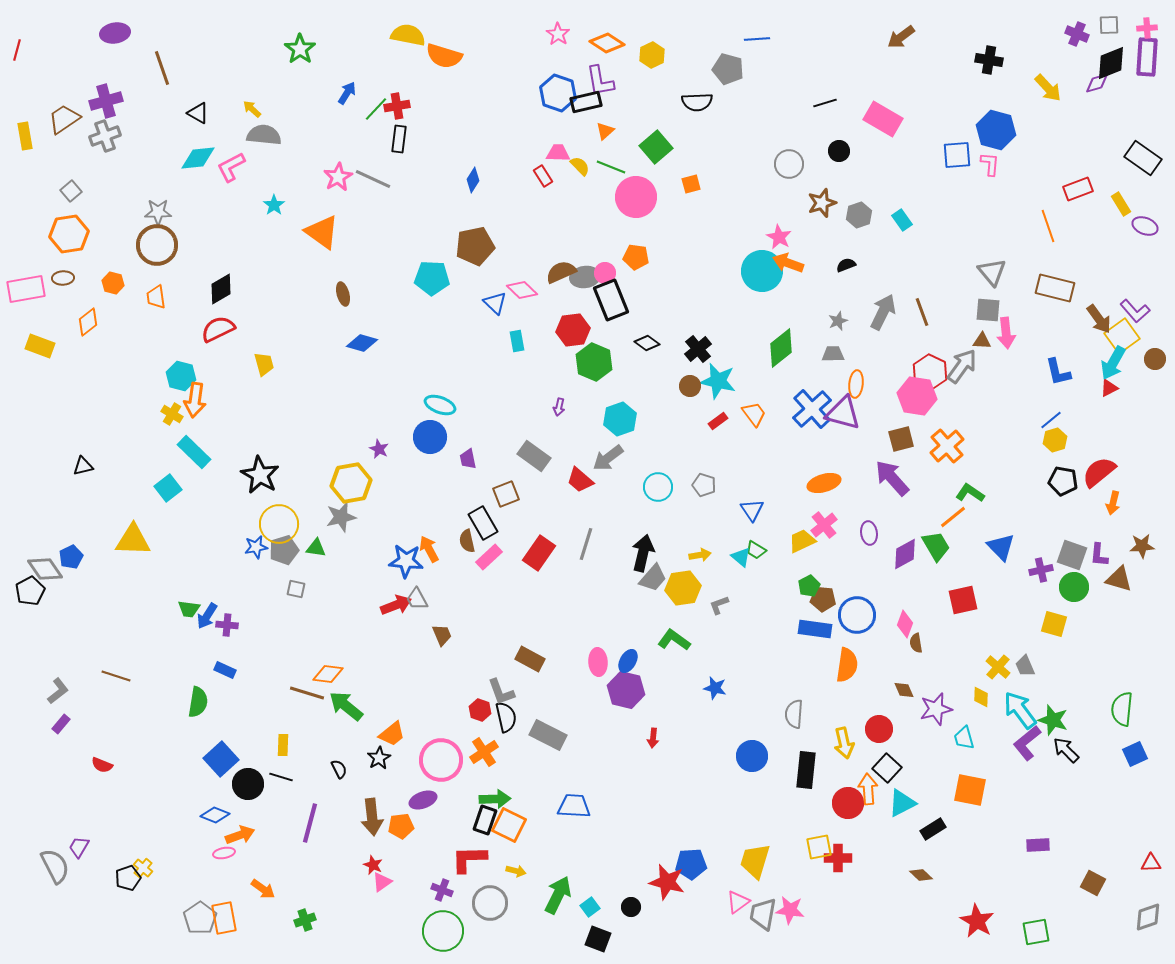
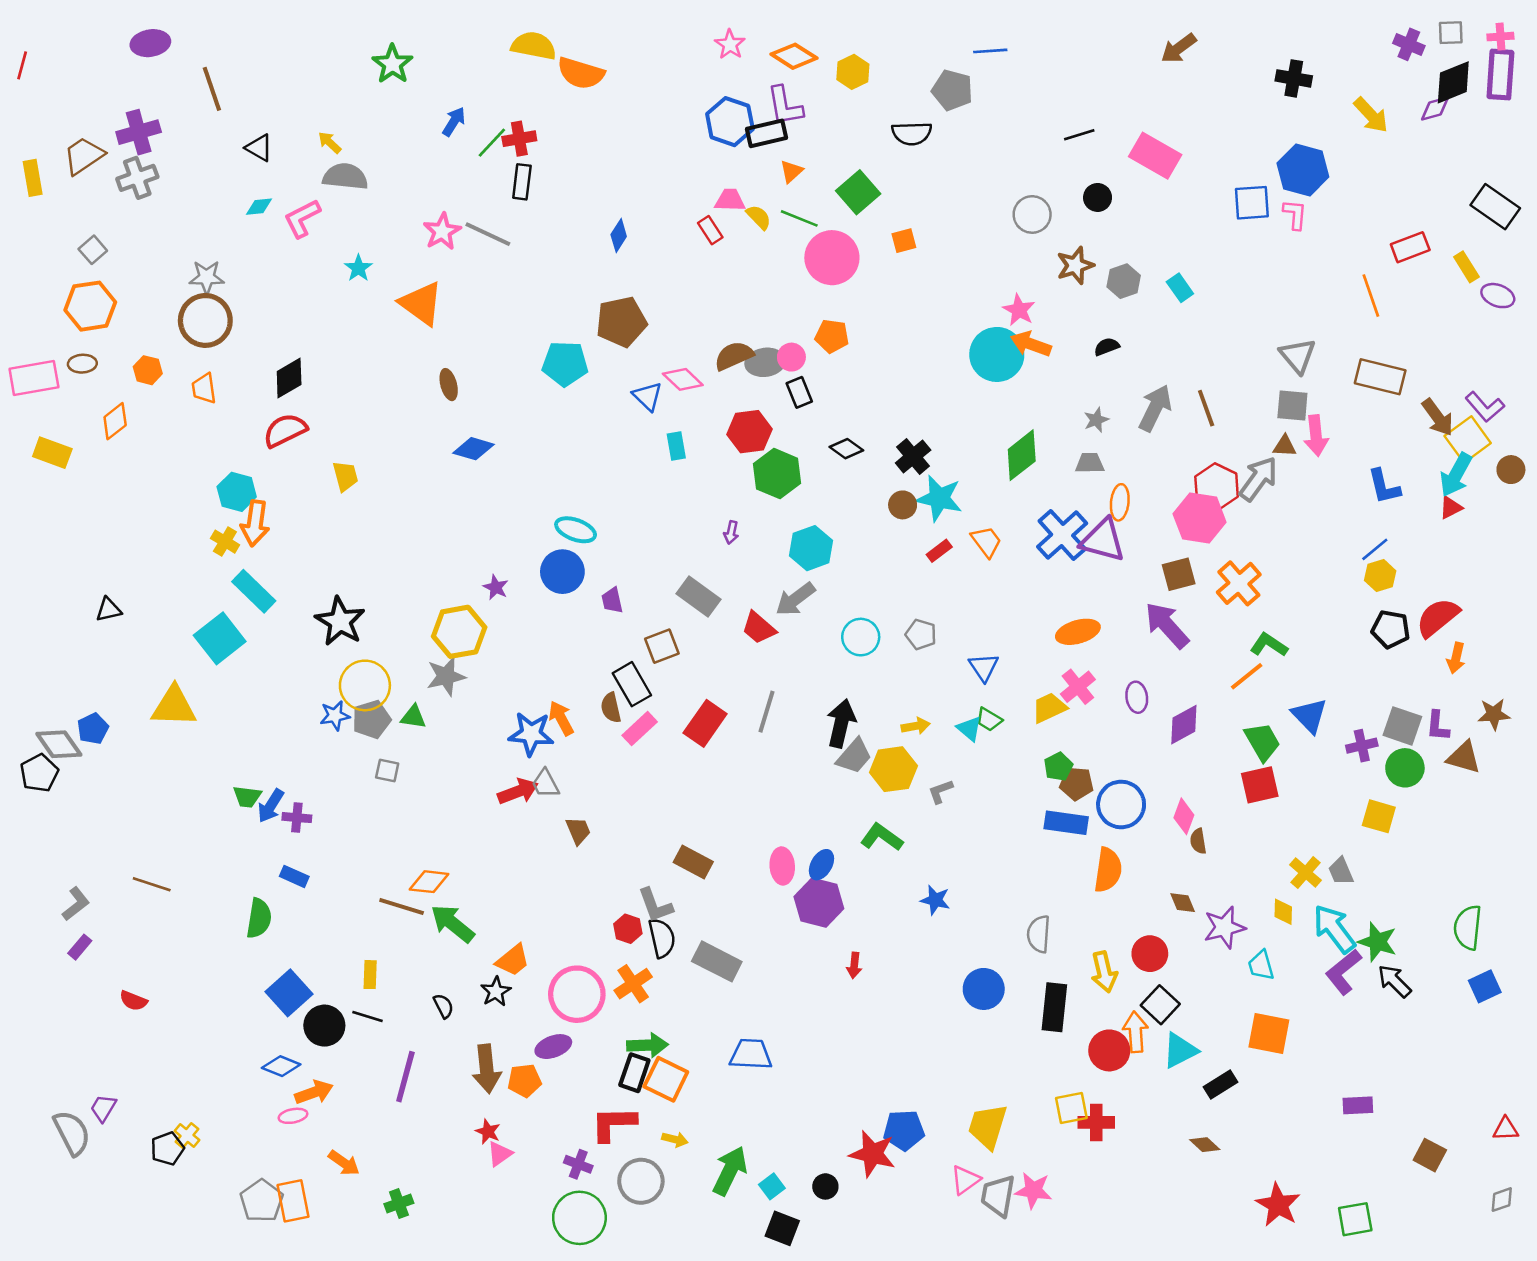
cyan diamond: (198, 158) -> (259, 207), size x0.6
black rectangle: (611, 300) -> (799, 392), size x0.6
cyan square: (168, 488) -> (220, 638), size x1.4
green trapezoid: (936, 546) -> (1262, 742), moved
gray diamond: (1148, 917) -> (1502, 1200), size x0.7

